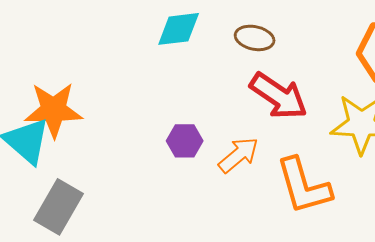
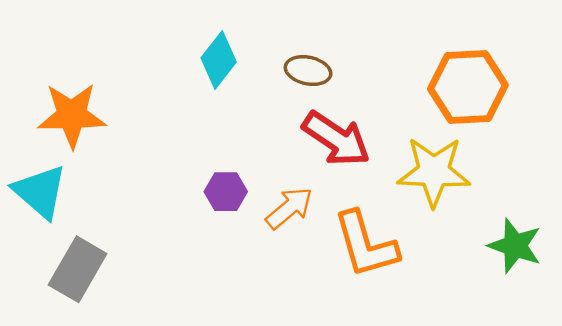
cyan diamond: (179, 29) -> (219, 60), turned -45
orange star: (54, 110) -> (72, 115), moved

